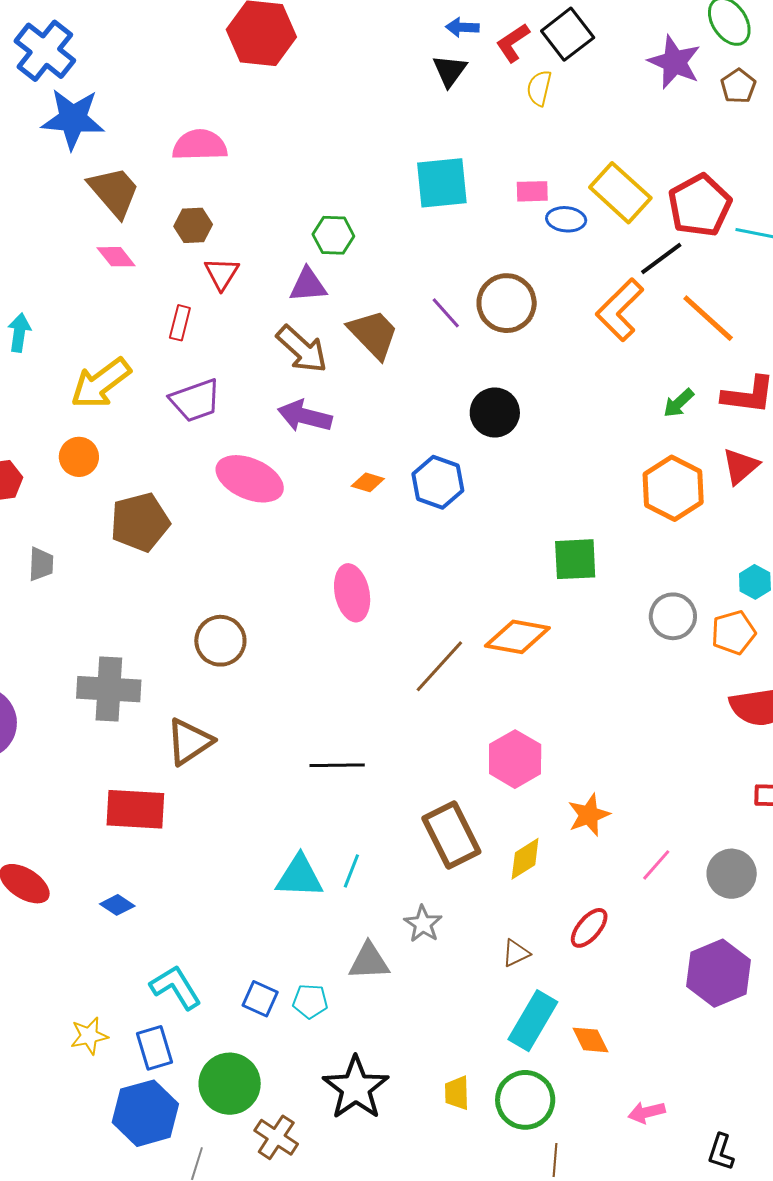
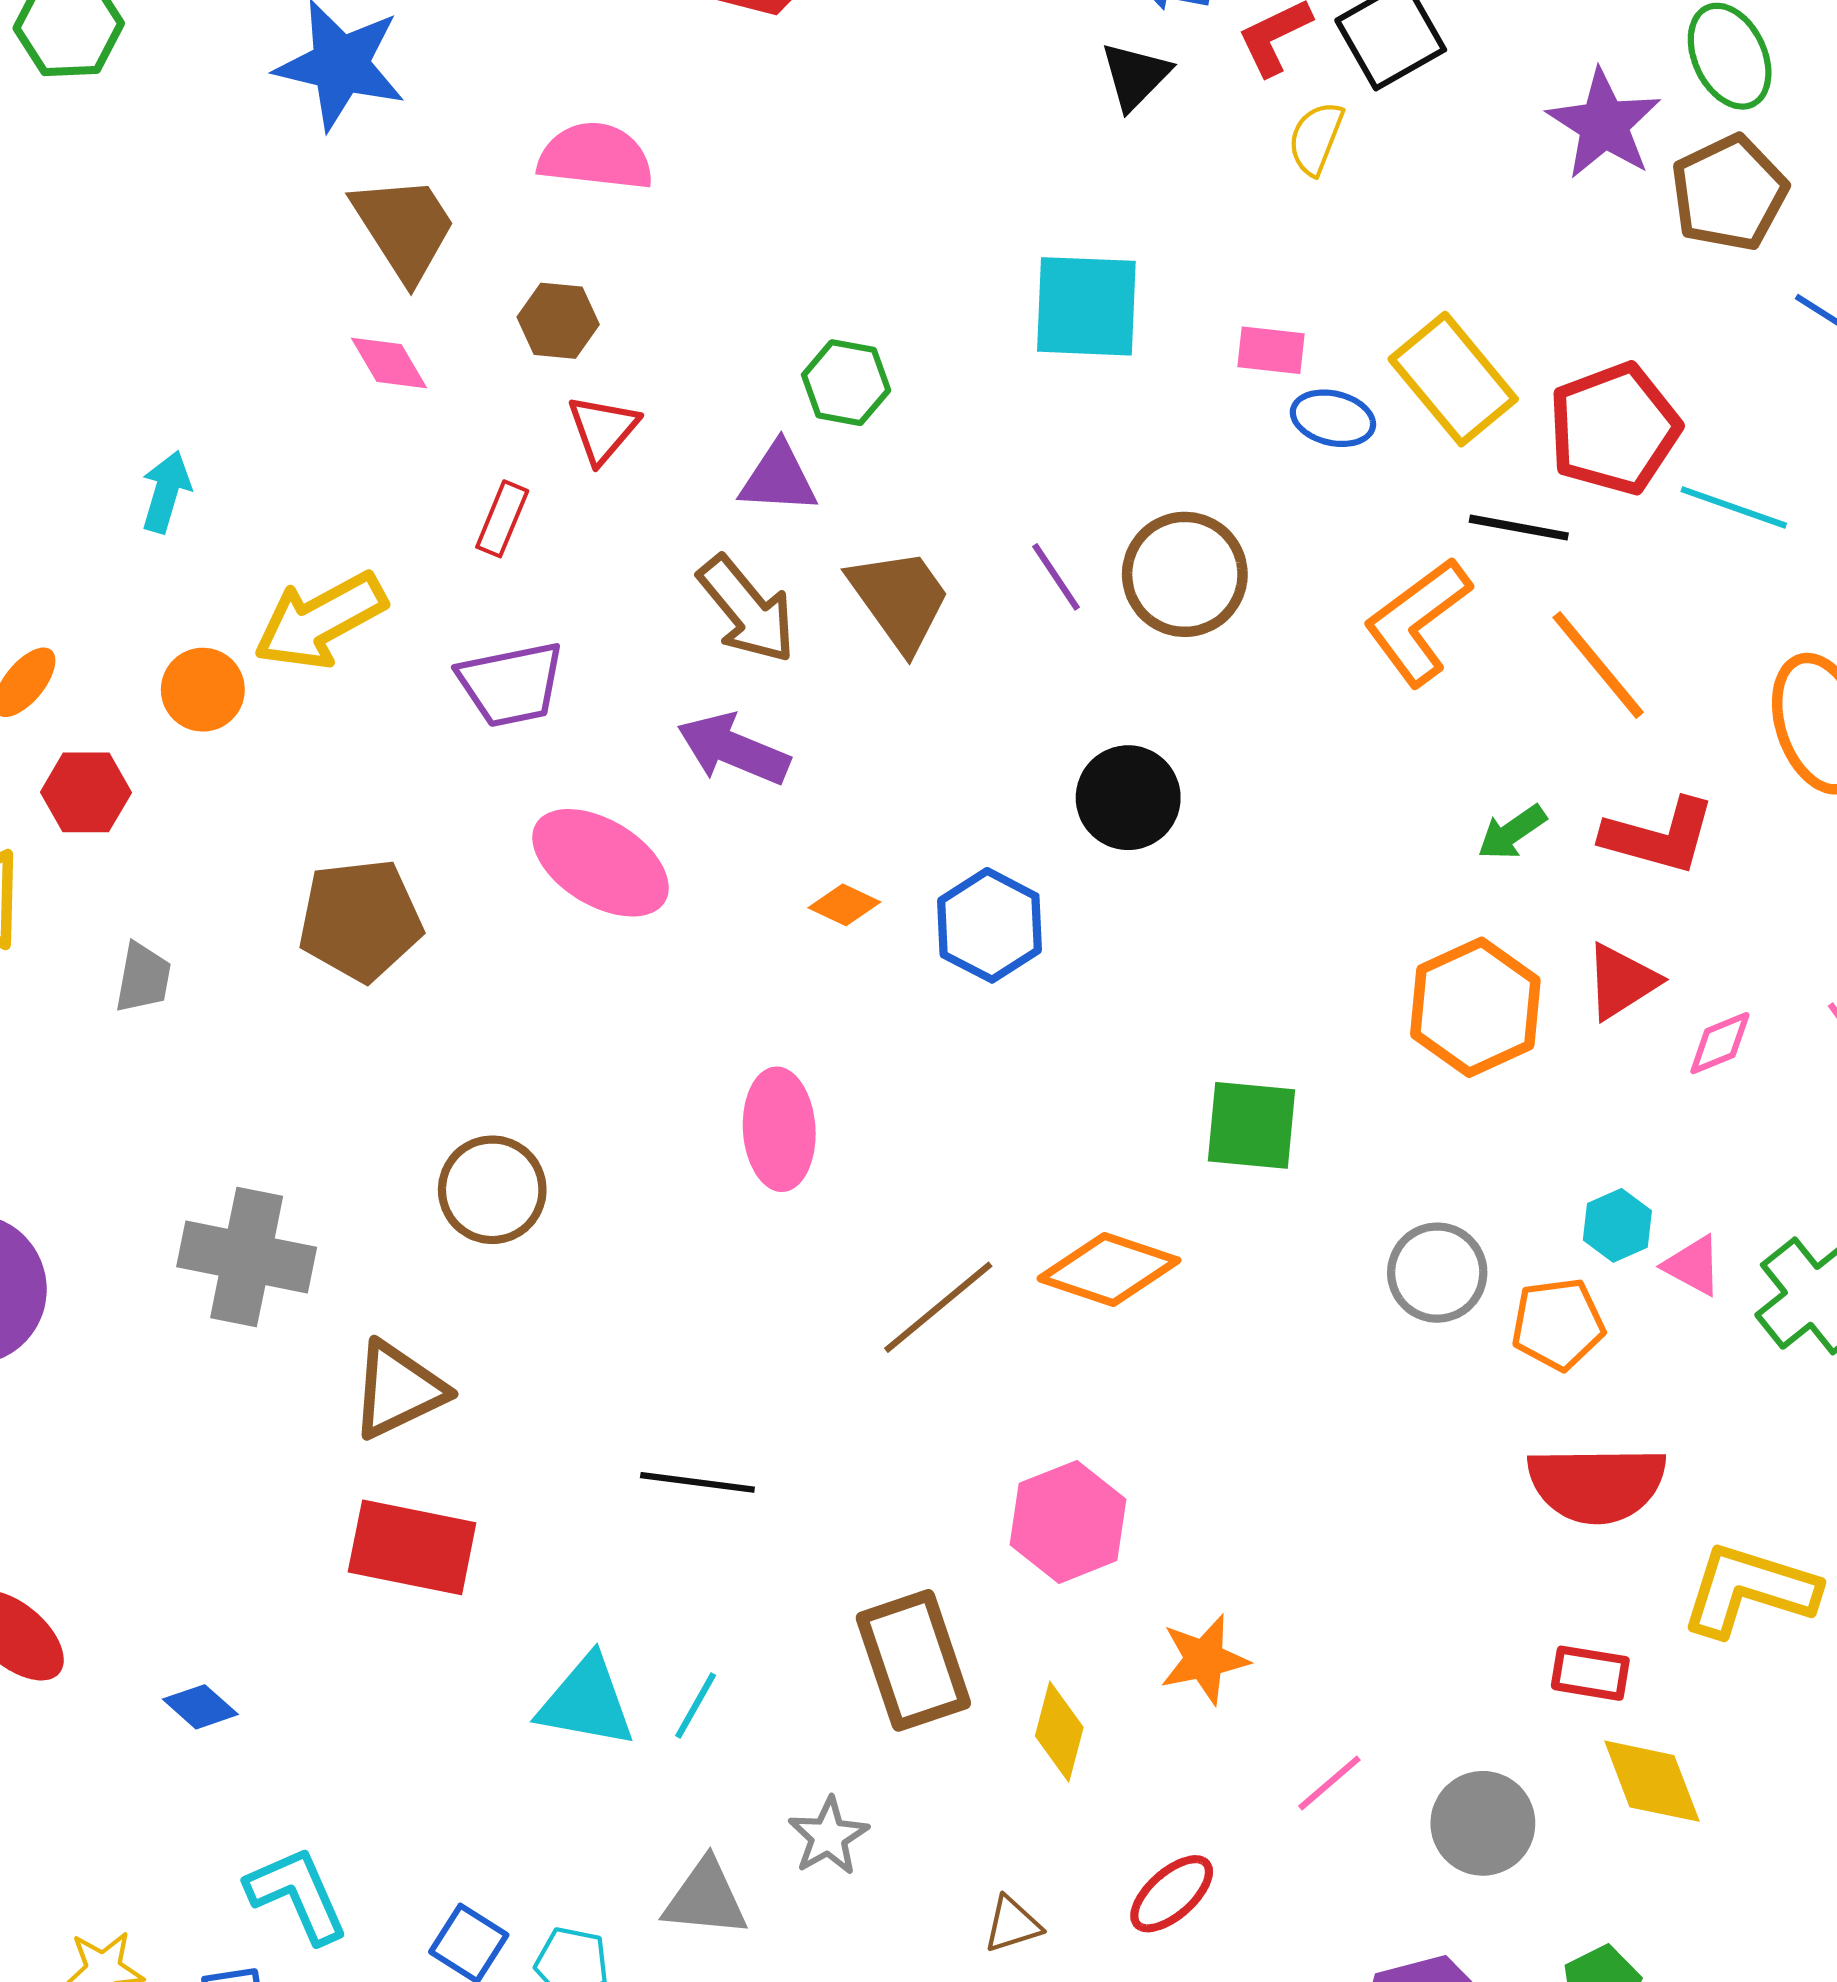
brown pentagon: (738, 86) -> (1729, 193), size x1.6
black line: (661, 258) -> (1519, 528), turned 39
orange circle: (79, 457) -> (203, 690), moved
red rectangle: (135, 809) -> (412, 1547), moved
yellow diamond: (525, 859) -> (1059, 1732), turned -51

